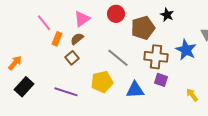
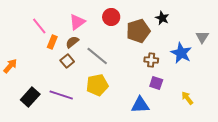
brown cross: (156, 57) -> (151, 60), size x0.6
gray line: (118, 58) -> (97, 56), moved
black rectangle: (24, 87) -> (30, 97), moved
blue triangle: (135, 90) -> (140, 105), moved

